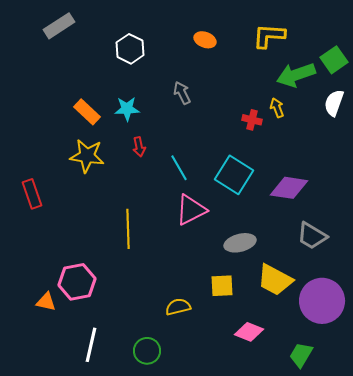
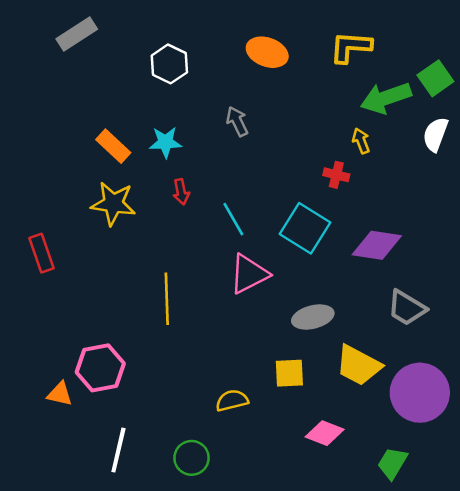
orange ellipse: (205, 40) -> (267, 52), size x1.4
red cross: (252, 120) -> (336, 175), moved

